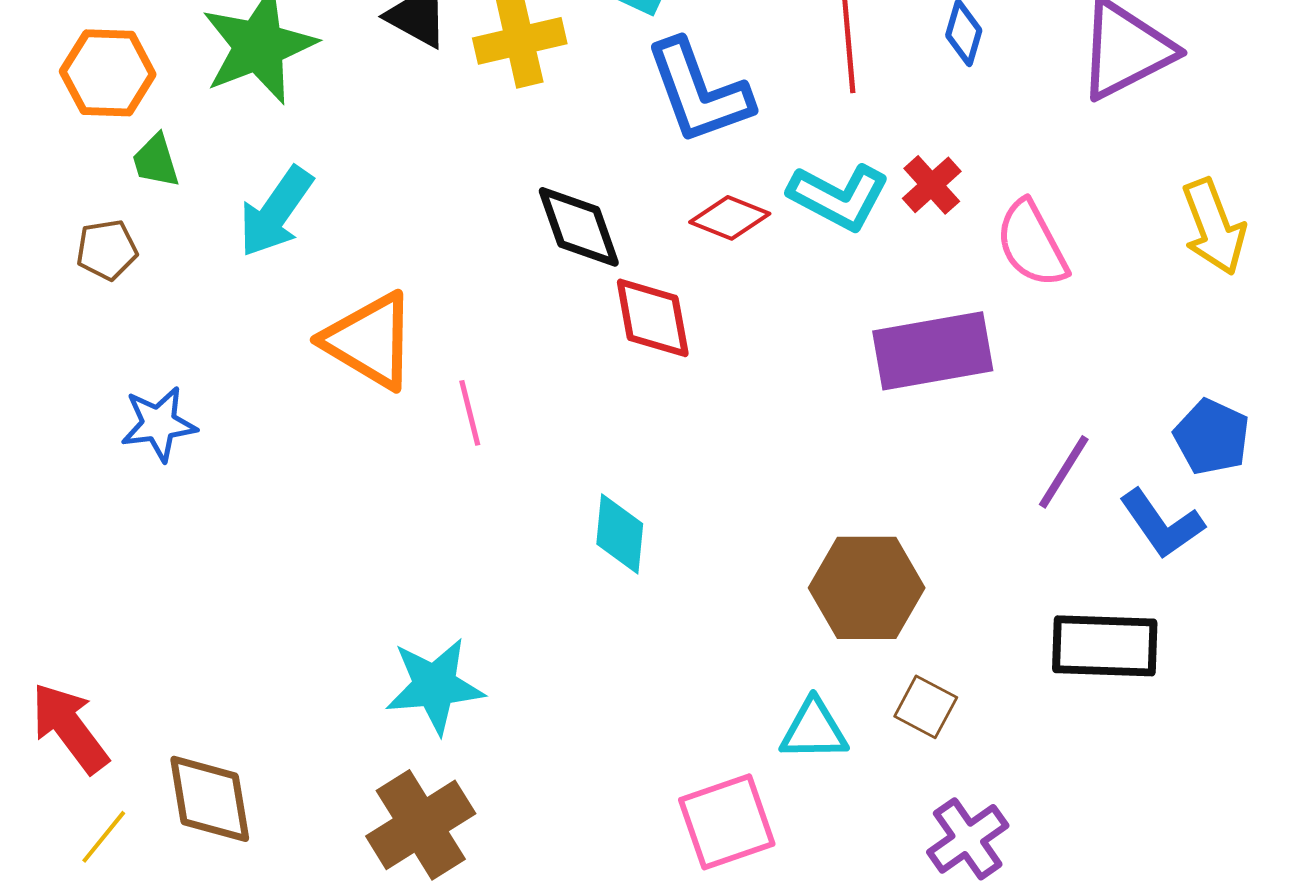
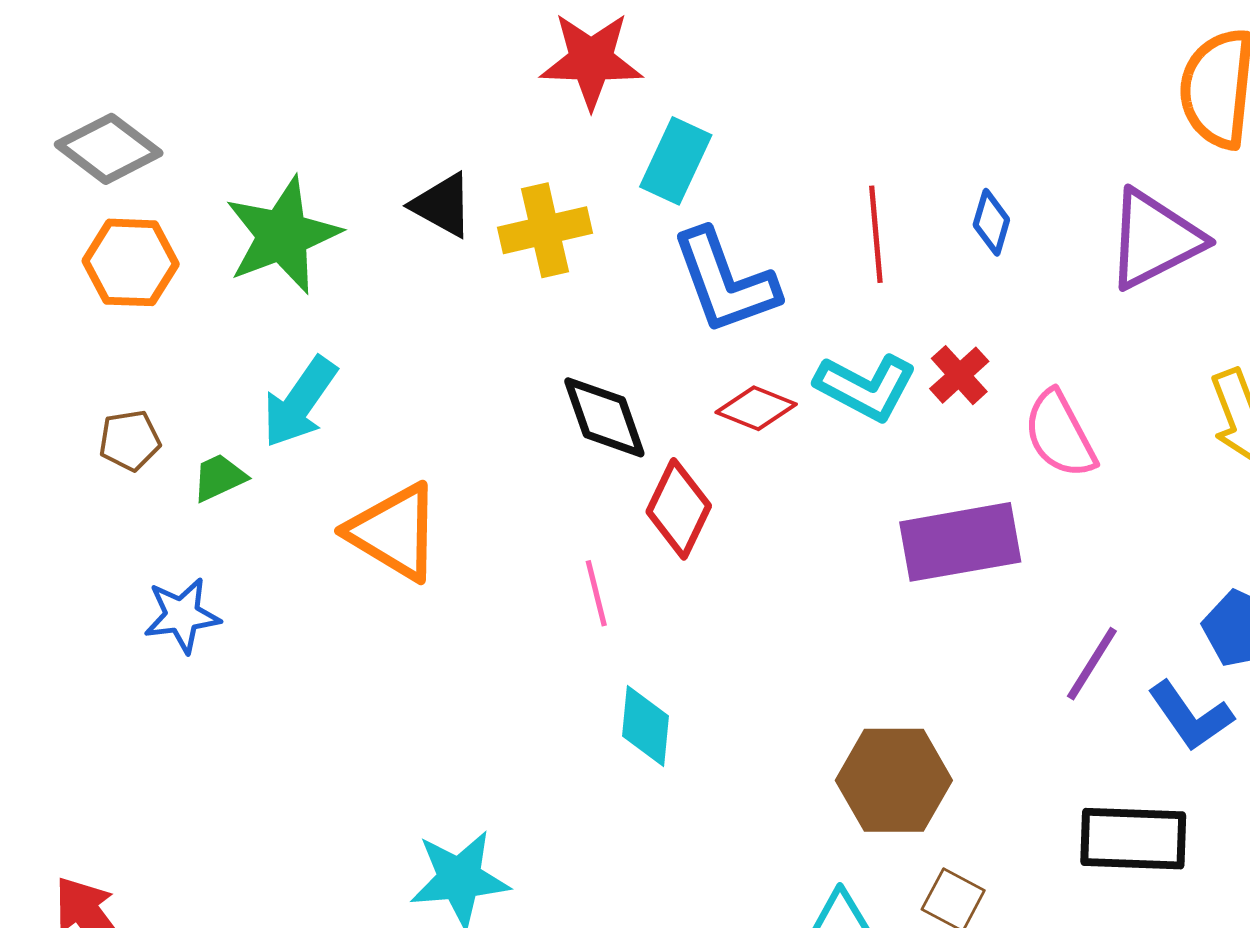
green trapezoid: (156, 161) -> (219, 478), moved, turned 82
red diamond: (653, 318) -> (679, 509), turned 36
pink line: (470, 413) -> (596, 593), moved

